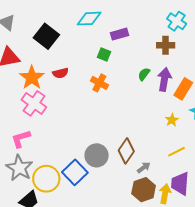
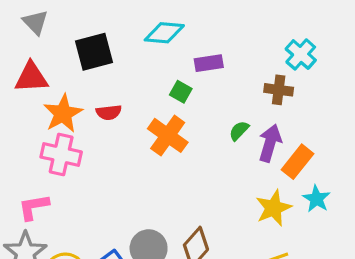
black square: (46, 36) -> (94, 52), turned 30
orange cross: (99, 83) -> (168, 135), size x1.4
pink cross: (34, 103) -> (61, 154), turned -30
yellow star: (172, 120) -> (273, 208), size x1.6

